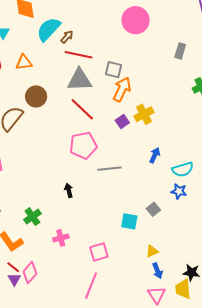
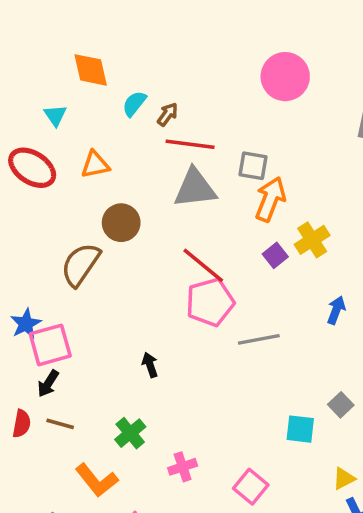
cyan semicircle: (48, 29) -> (134, 104), size x0.6
red line: (82, 109) -> (203, 265), moved
black arrow: (69, 190) -> (150, 365), moved
pink square: (99, 252) -> (251, 487), turned -30

